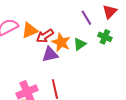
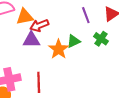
orange star: (61, 42) -> (59, 49), moved
purple triangle: (50, 54) -> (31, 40), moved

